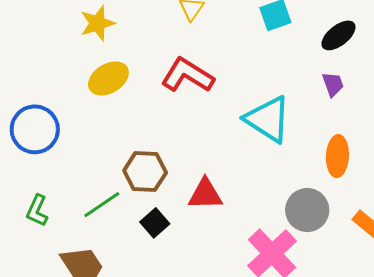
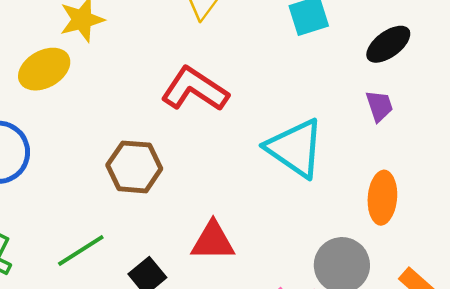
yellow ellipse: (108, 78) -> (44, 69), moved
brown hexagon: (145, 172) -> (134, 167), moved

